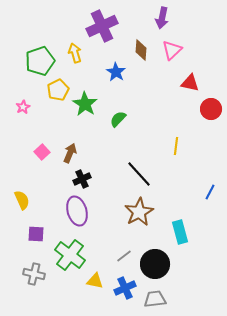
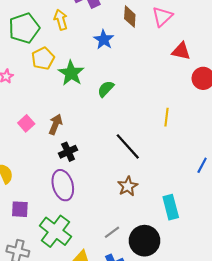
brown star: (139, 212) -> (128, 186), size x0.7

